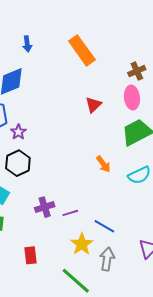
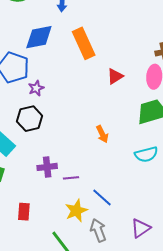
orange rectangle: (82, 50) -> (84, 43), moved
orange arrow: (103, 164) -> (102, 134), moved
gray arrow: (107, 259) -> (98, 230), turned -40

